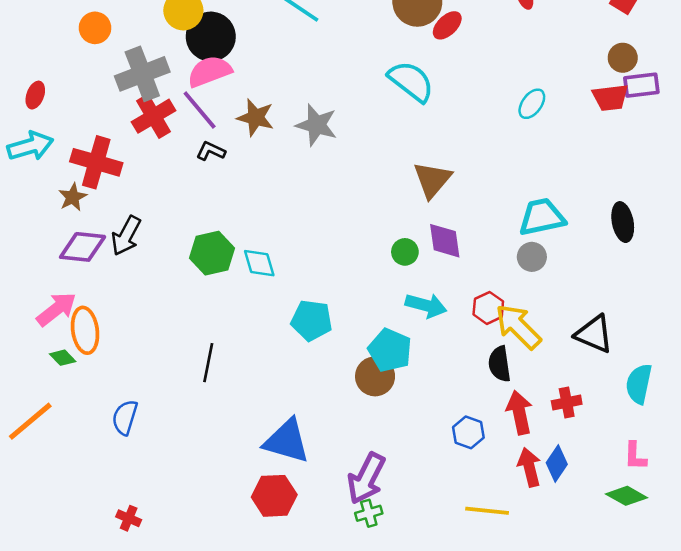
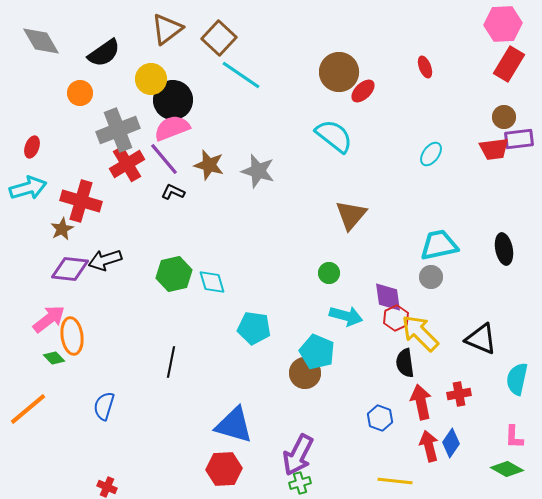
black arrow: (126, 236) -> (105, 260), turned 44
purple diamond: (445, 241) -> (388, 297), moved

